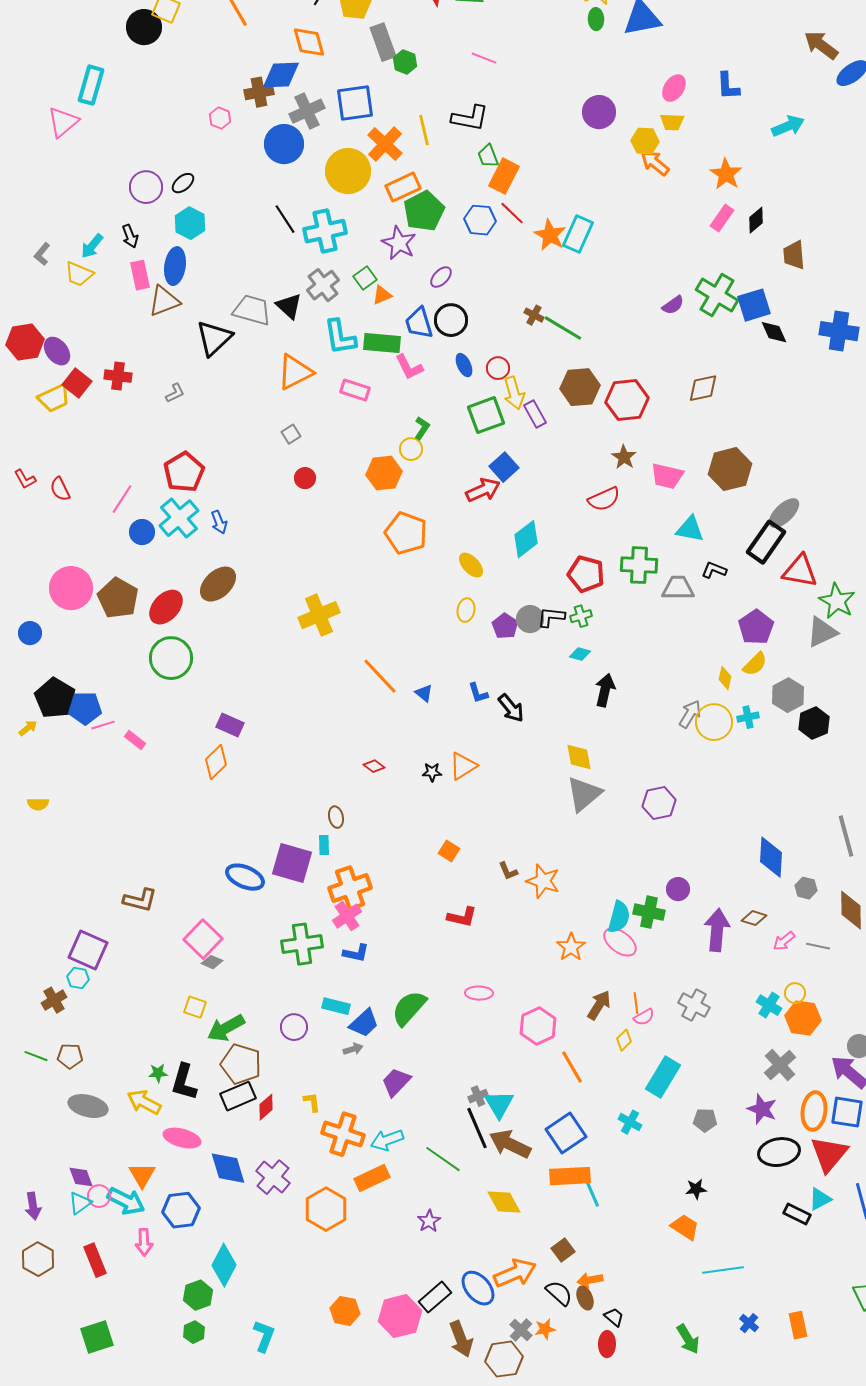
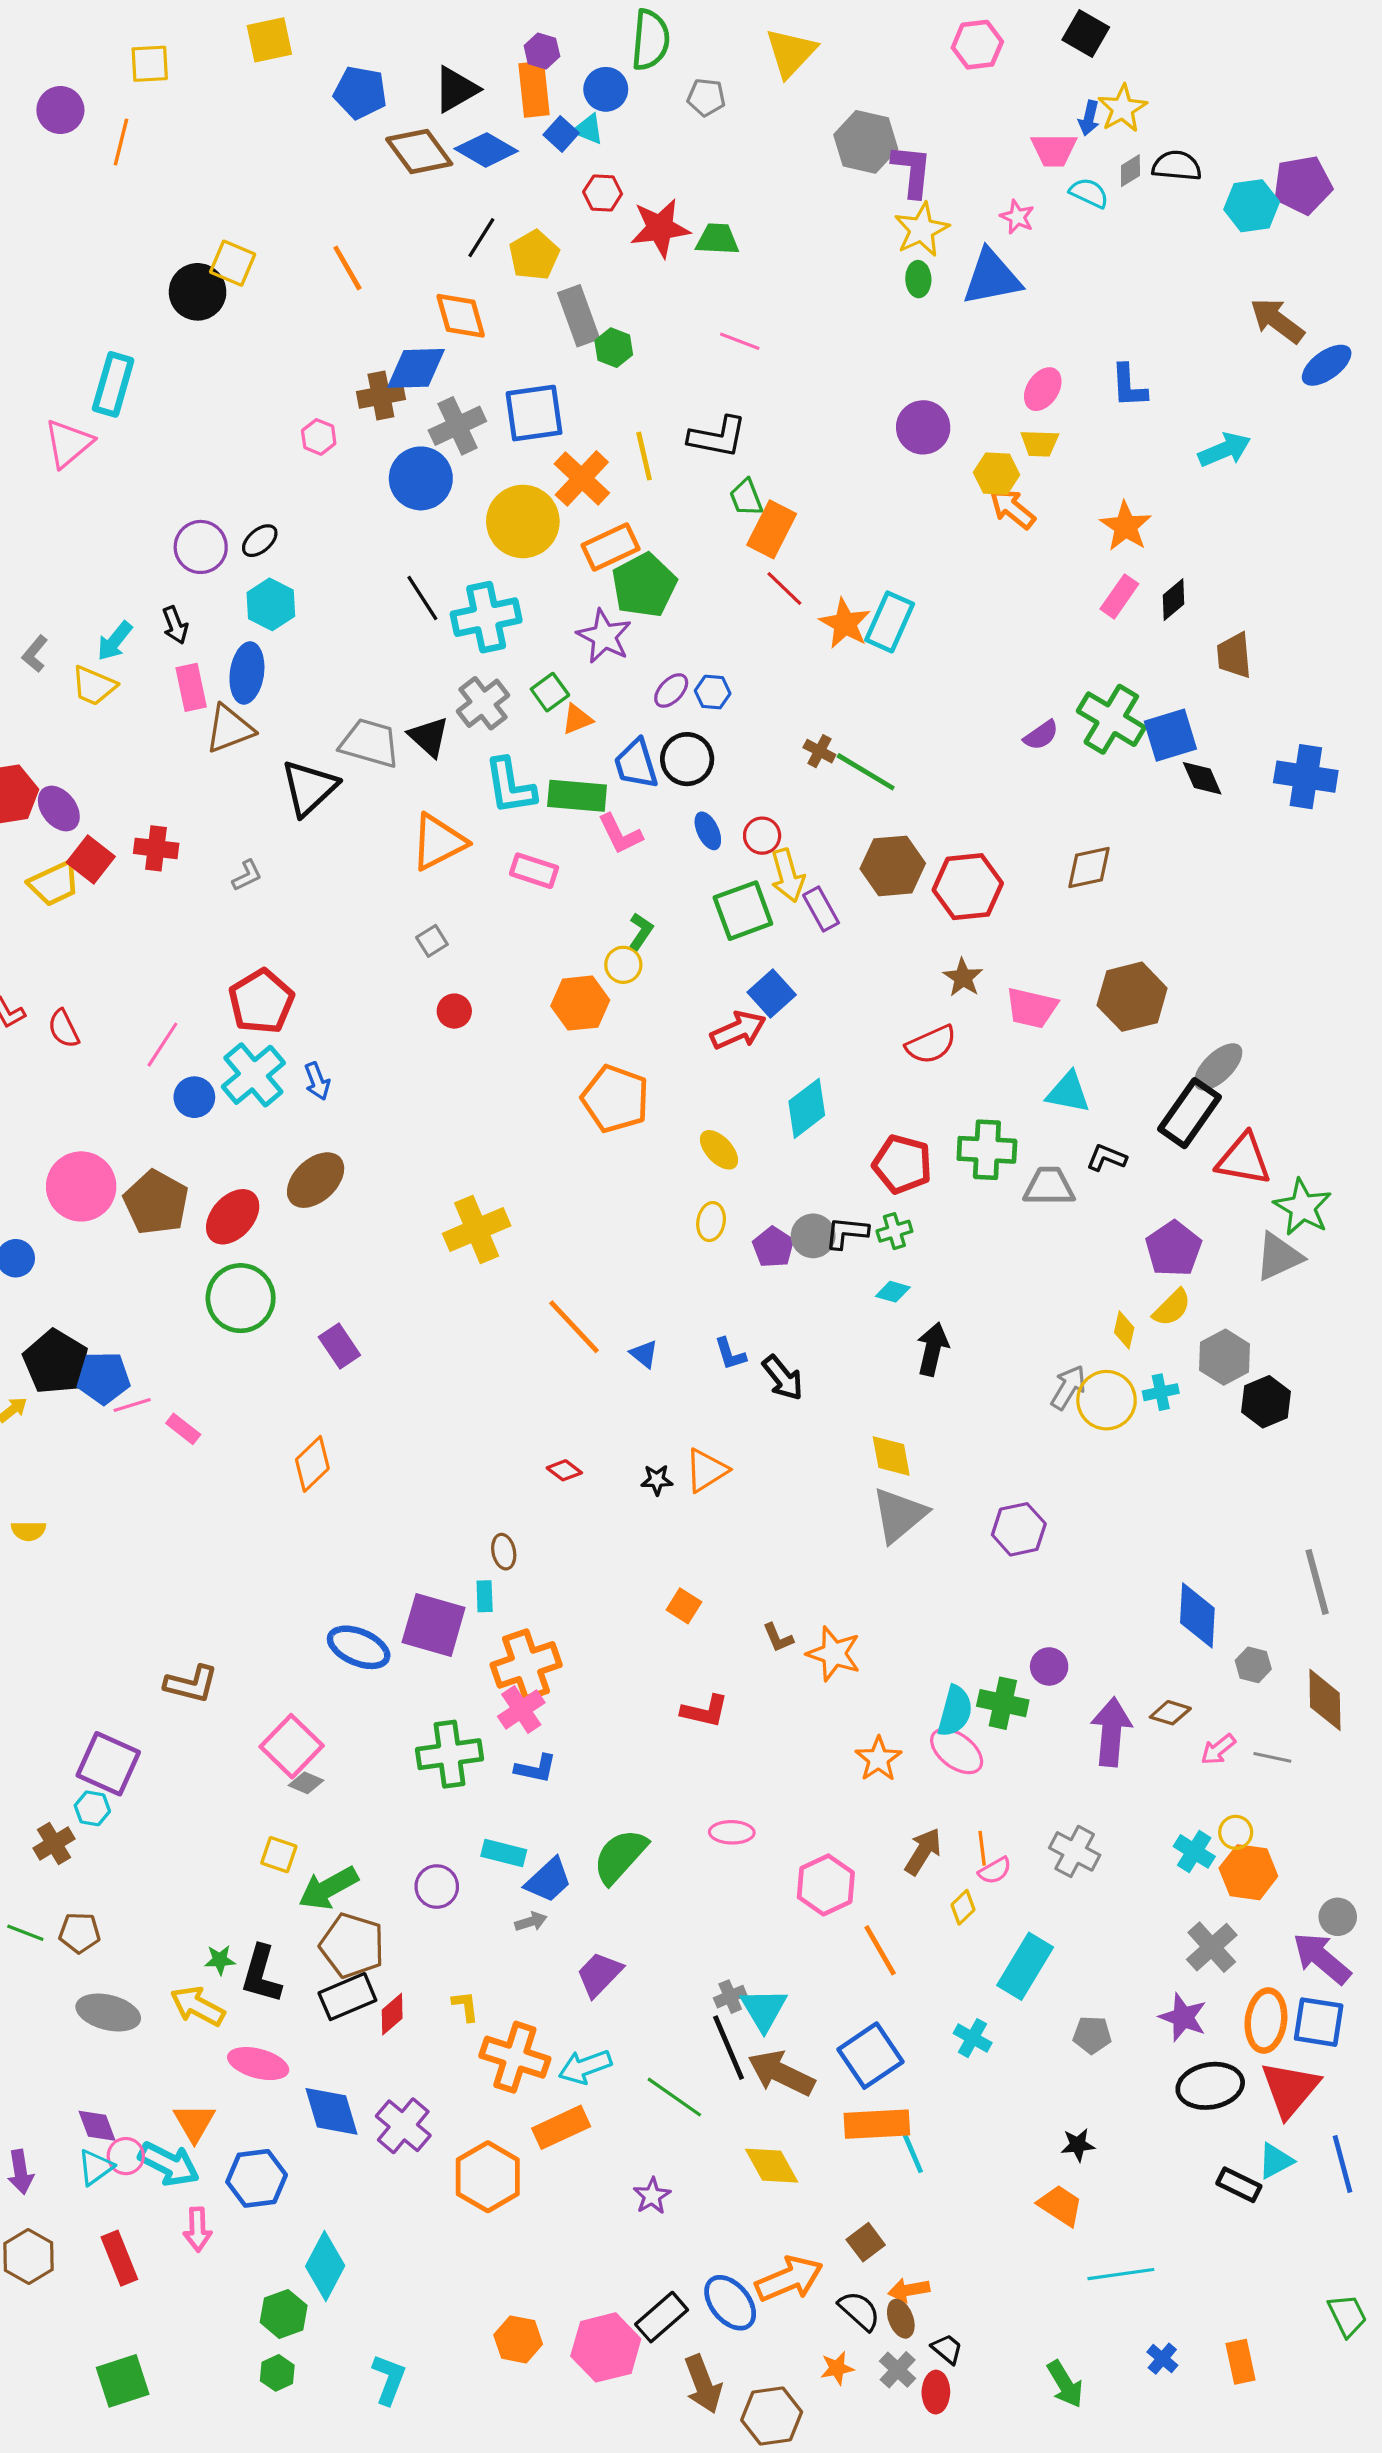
blue hexagon: (480, 220) -> (713, 692), moved, size x0.7
purple rectangle: (230, 725) -> (339, 1346), moved, turned 32
gray cross: (521, 1330) -> (898, 2370), moved

